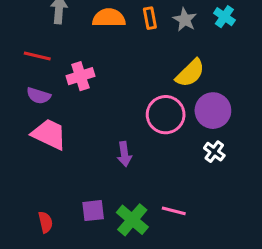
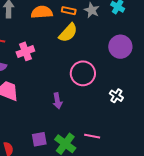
orange rectangle: (150, 18) -> (69, 11), turned -64
yellow semicircle: (190, 73) -> (68, 33), moved
purple circle: (213, 111) -> (120, 47), moved

